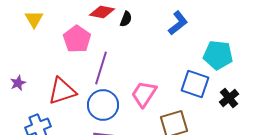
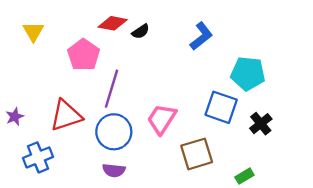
black semicircle: (126, 19) -> (141, 31), turned 35
purple star: (18, 83) -> (15, 117), moved

